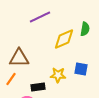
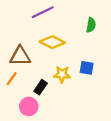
yellow diamond: (64, 39) -> (52, 42), moved, turned 50
black rectangle: (38, 87) -> (41, 87), turned -48

